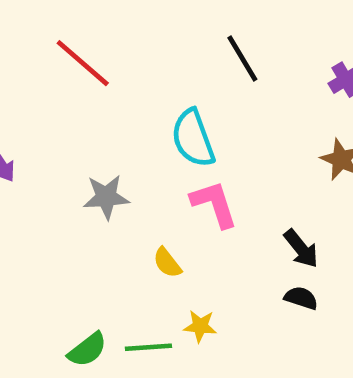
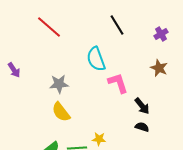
pink L-shape: (214, 204) -> (118, 83), moved
yellow semicircle: (167, 263) -> (61, 112), moved, size x1.5

